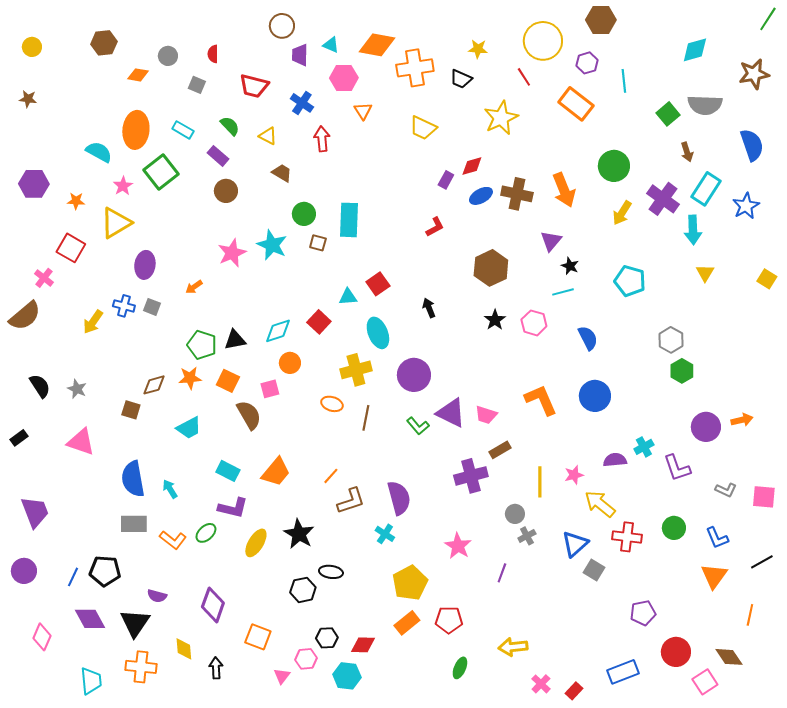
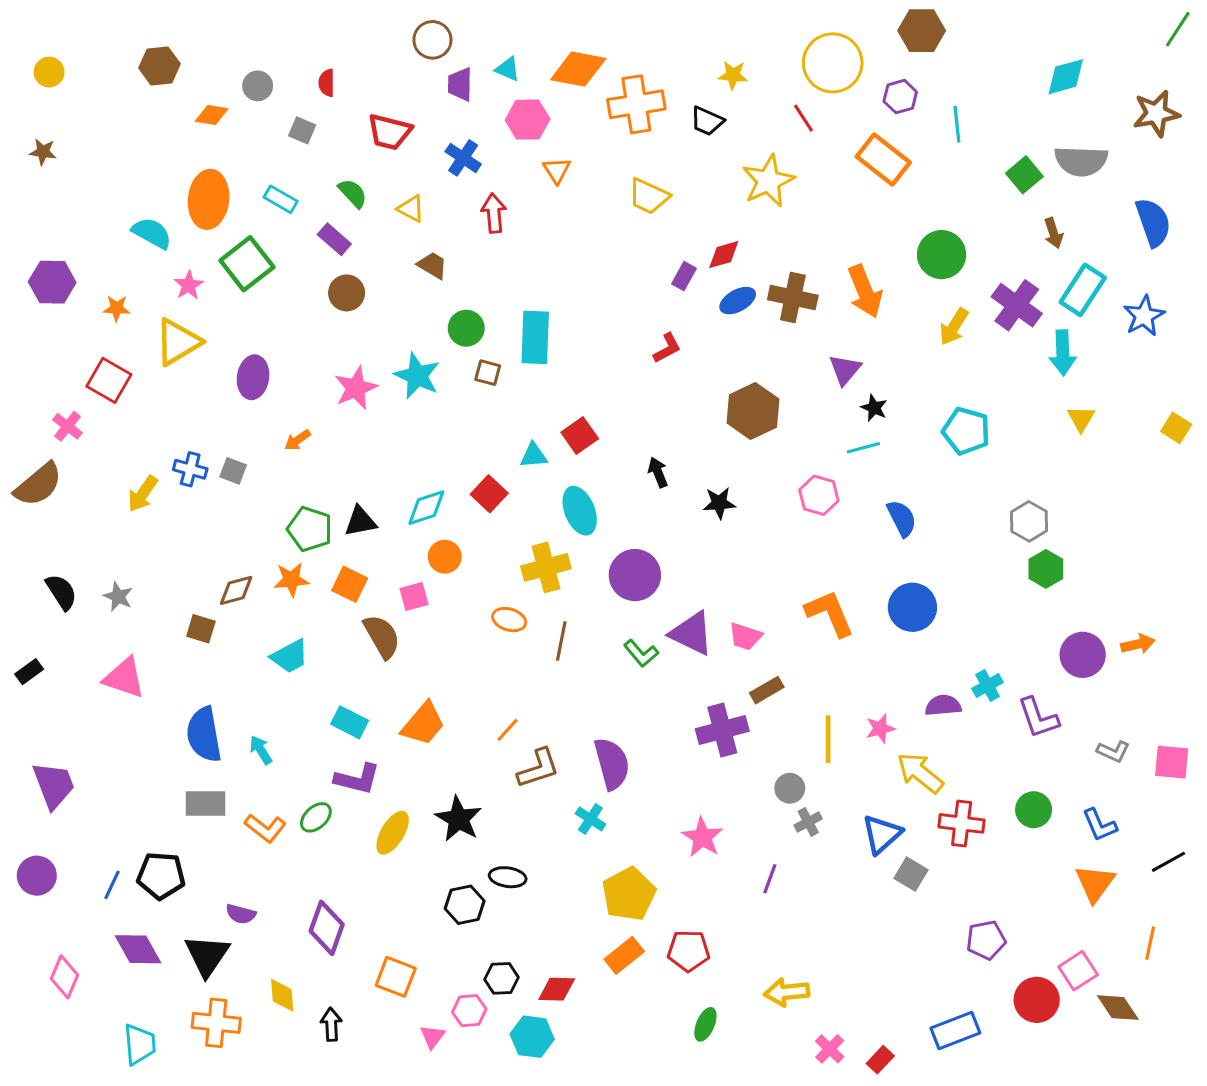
purple ellipse: (145, 265) -> (253, 377), moved
black star: (495, 320) -> (719, 503), moved, turned 30
pink square: (705, 682) -> (1078, 971), moved

